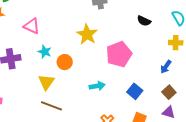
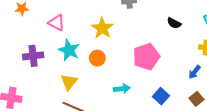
yellow star: (87, 34) -> (102, 28), moved
cyan star: (45, 52) -> (69, 50), size x1.5
orange circle: (65, 62) -> (97, 58), moved

